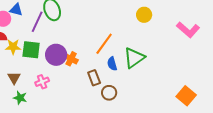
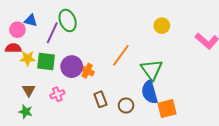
green triangle: (134, 58) -> (152, 70), turned -30
blue semicircle: (112, 64) -> (150, 92), moved, size x1.6
brown rectangle: (94, 78) -> (100, 99), moved
orange square: (186, 96) -> (167, 109), moved, turned 36
green star: (20, 98) -> (26, 112), moved

